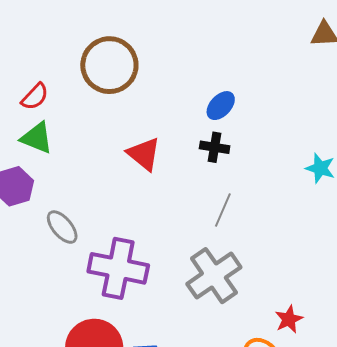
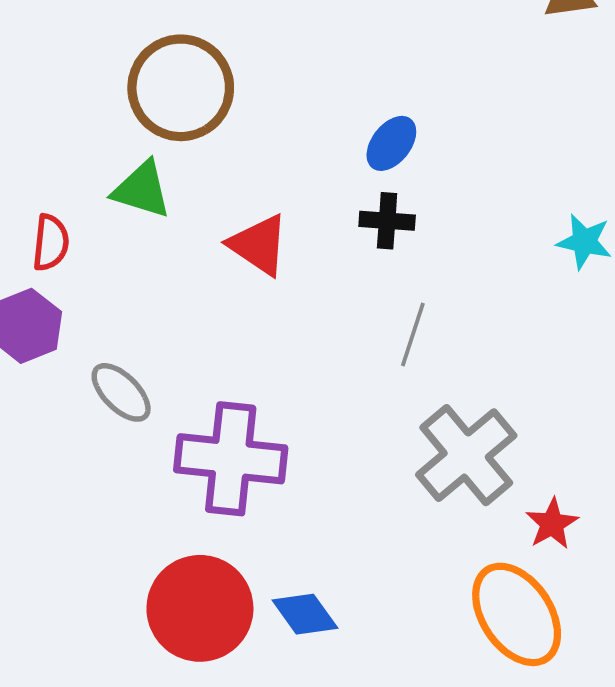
red semicircle: (35, 97) -> (51, 243), moved, turned -32
green triangle: (37, 138) -> (142, 190), moved
gray cross: (214, 276) -> (466, 455), moved

